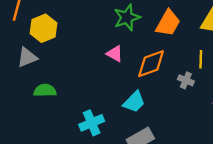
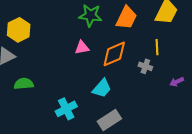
green star: (127, 18) -> (90, 15), turned 30
pink triangle: (115, 54) -> (82, 48), turned -35

